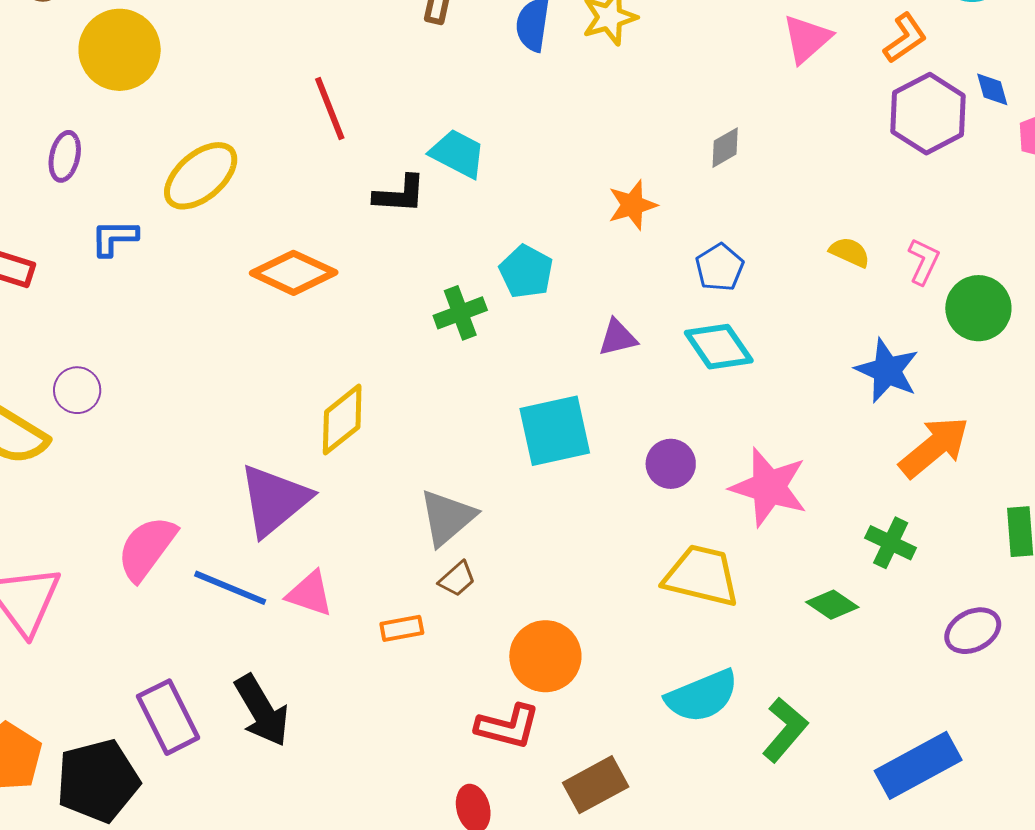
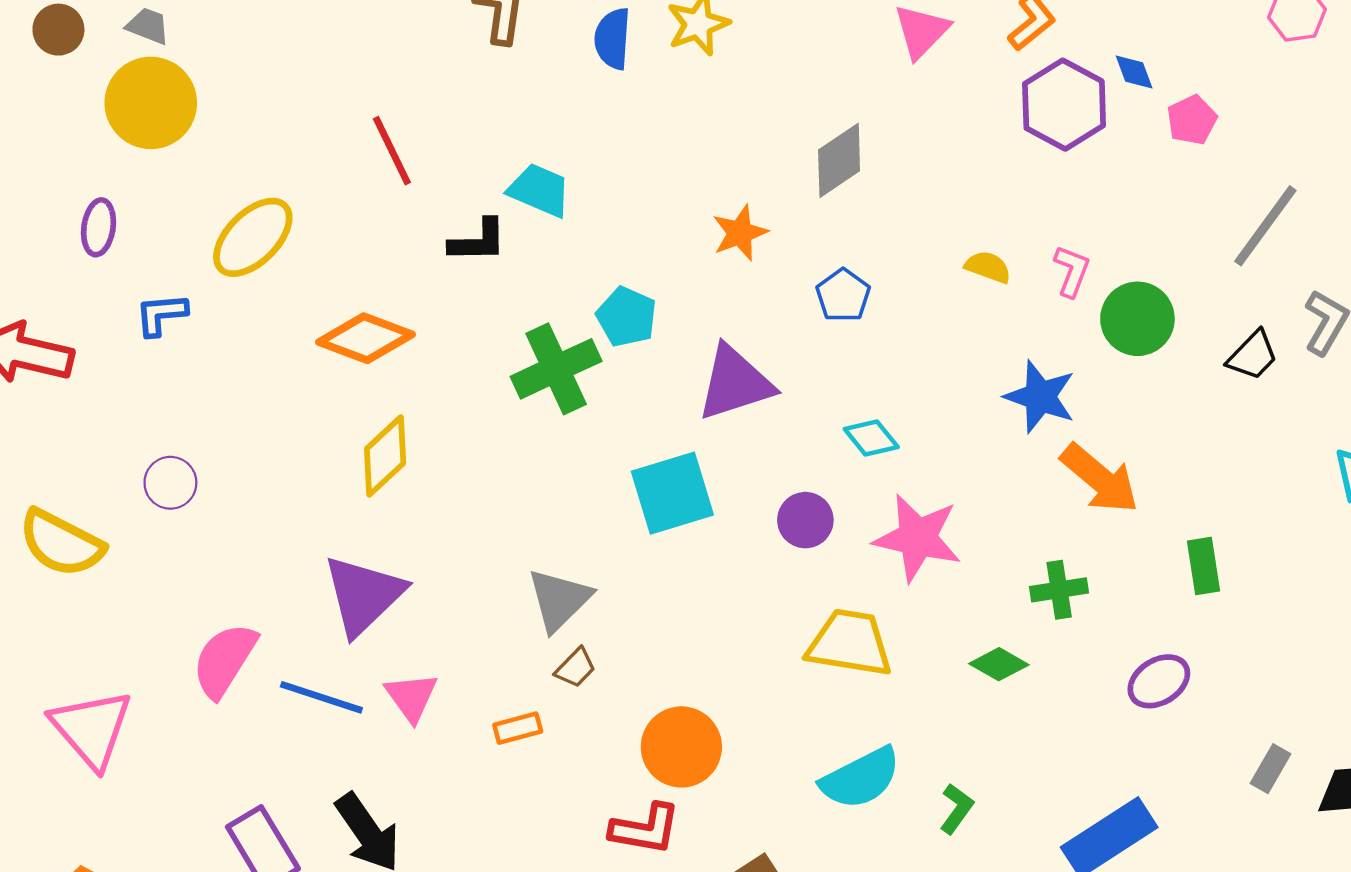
gray diamond: (725, 148) -> (839, 160), size x1.6
green cross: (460, 313) -> (556, 369), size x1.5
purple triangle: (618, 338) -> (735, 383), size x1.8
cyan diamond: (719, 347) -> (871, 438), moved, size x0.7
purple circle: (77, 390) -> (170, 483), moved
yellow diamond: (342, 419) -> (385, 456), moved
orange arrow: (934, 447) -> (1100, 479), turned 84
green cross: (891, 543) -> (1059, 590), turned -30
pink triangle: (310, 594) -> (411, 697), turned 40
green L-shape: (785, 730) -> (957, 809), size x0.7

